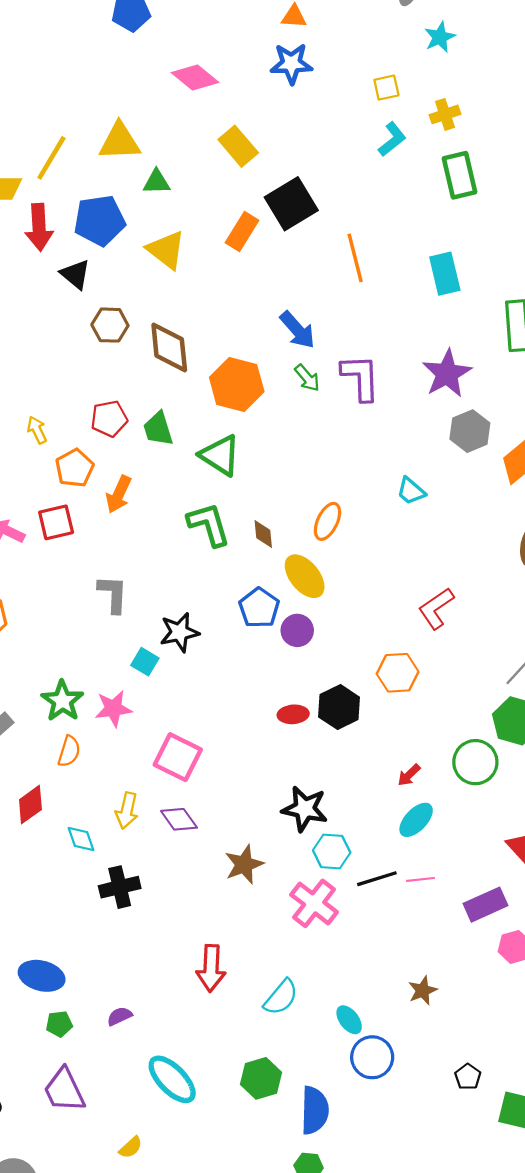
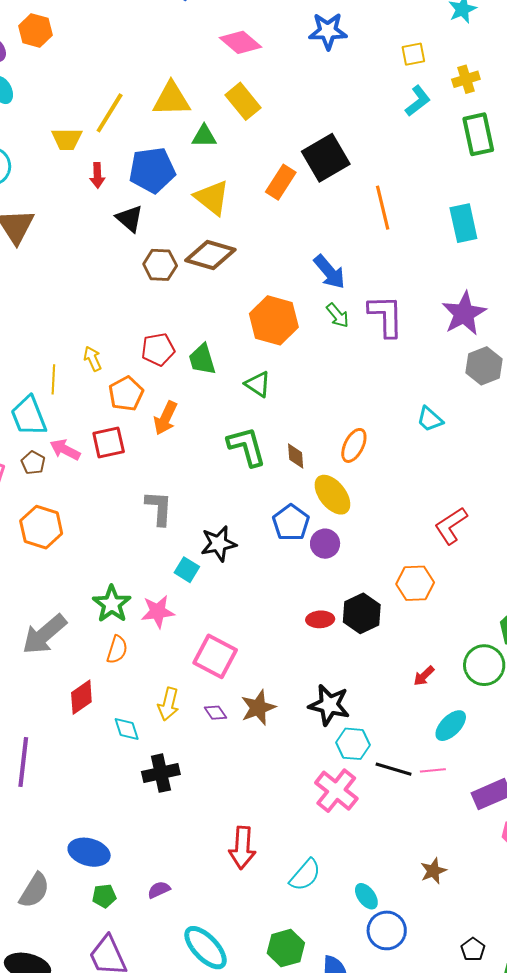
yellow rectangle: (238, 146) -> (243, 101), moved
red arrow: (39, 227) -> (97, 175), size x0.6
brown diamond: (169, 347) -> (210, 255), moved, turned -69
green triangle: (220, 455) -> (258, 384), size x0.7
purple diamond: (179, 819) -> (215, 713), size x0.7
cyan ellipse: (416, 820) -> (451, 726), moved
brown star: (244, 864) -> (258, 708), moved
black line: (377, 879) -> (394, 769), turned 33

